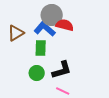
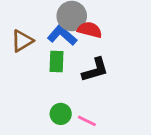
black L-shape: (62, 70) -> (95, 70), moved
green circle: (37, 73) -> (61, 114), moved

